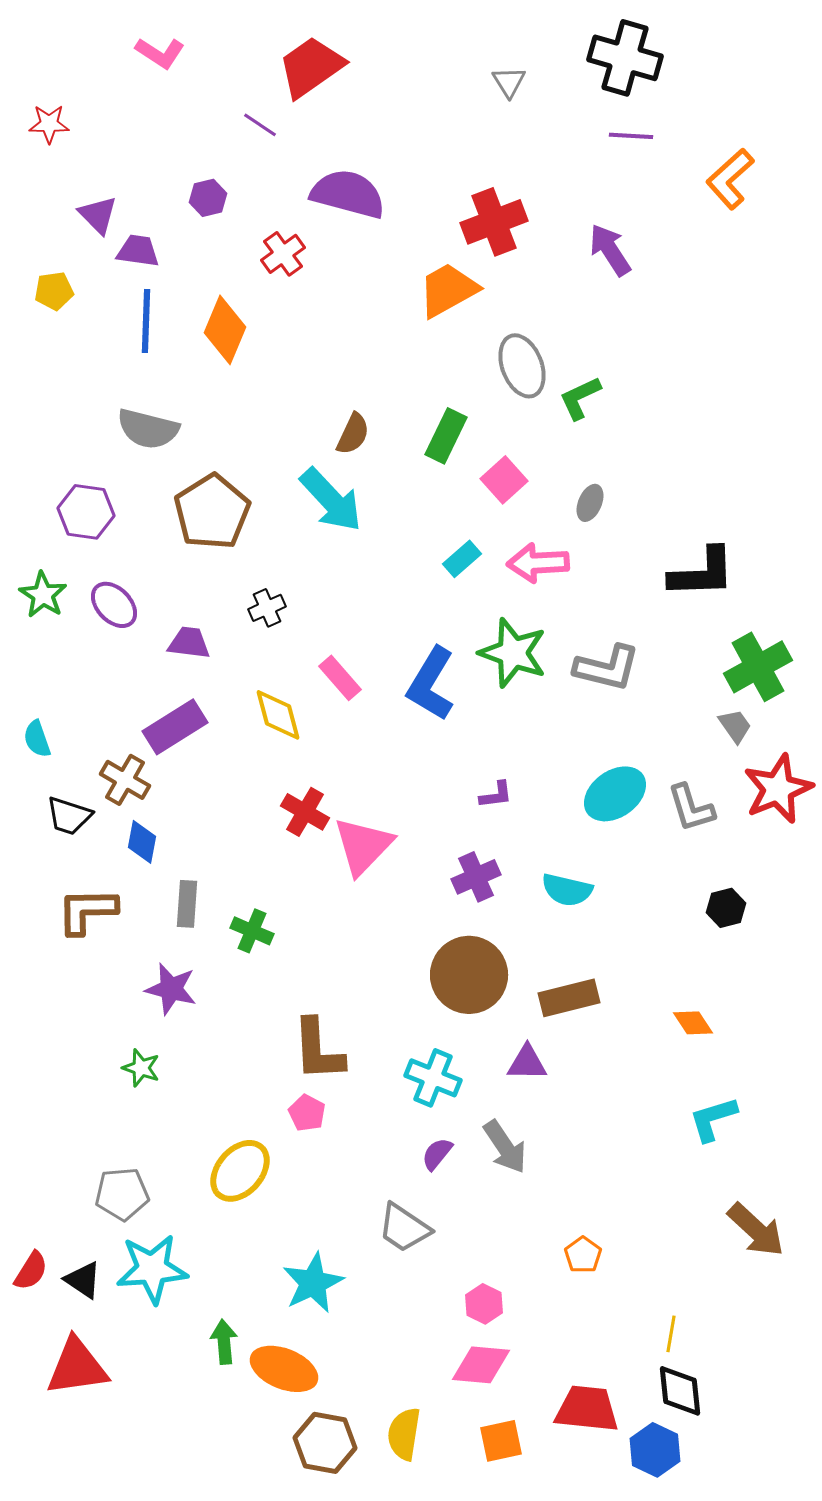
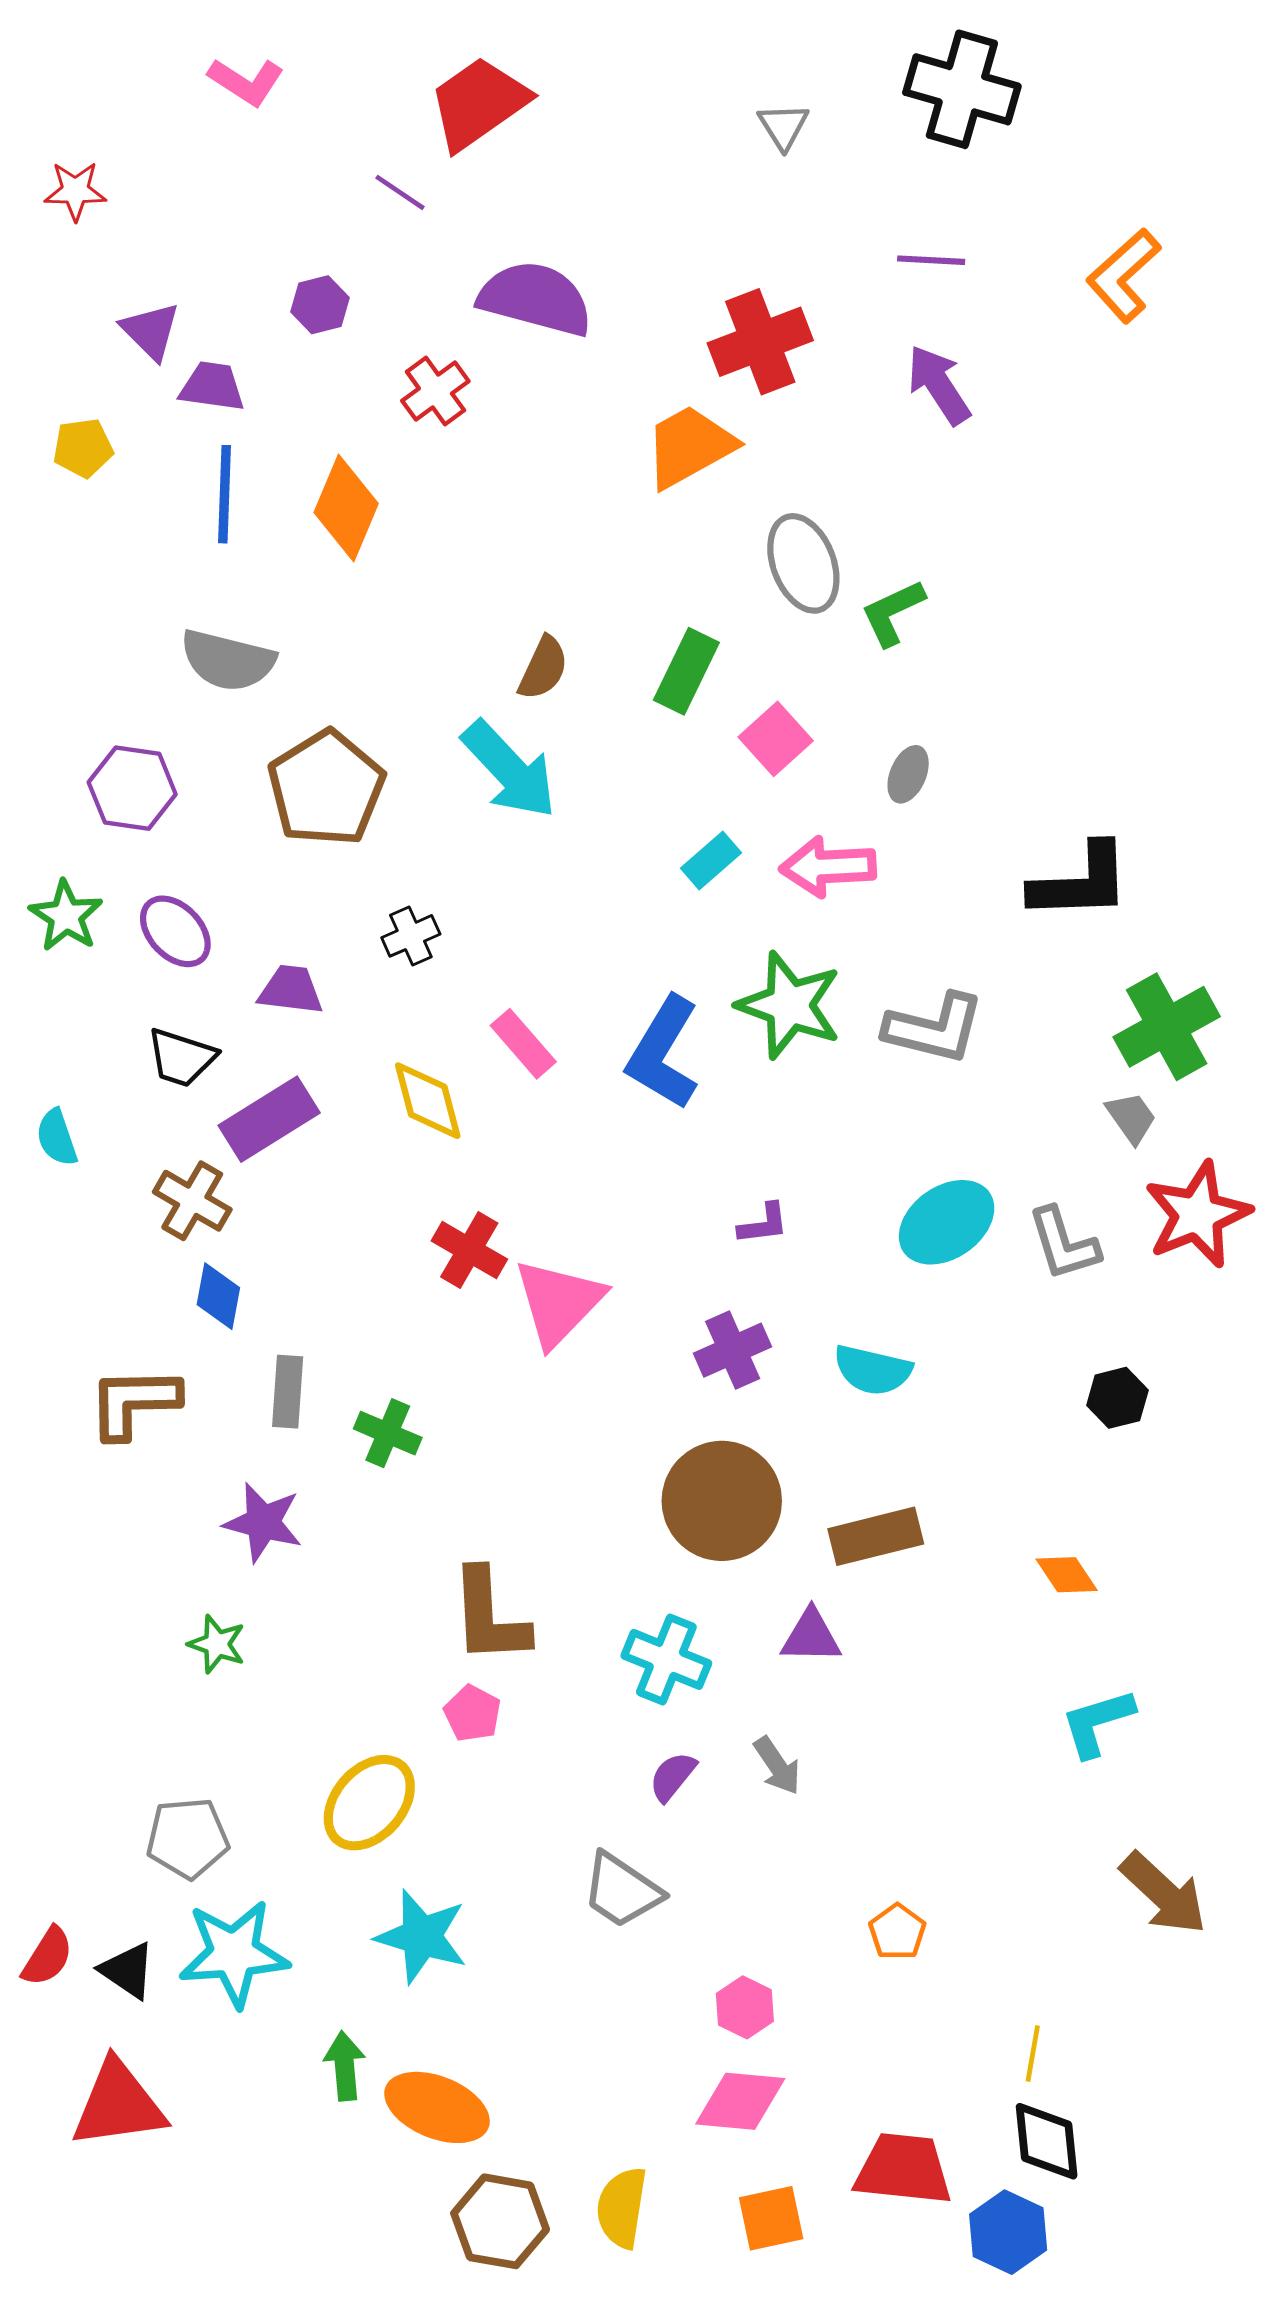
purple line: (631, 136) -> (931, 260), moved
black trapezoid: (69, 816) -> (181, 1058), moved
gray arrow: (505, 1147) -> (777, 1766), size x0.7
cyan star: (313, 1283) -> (422, 1937), moved, turned -30

